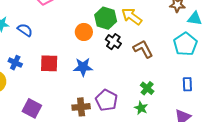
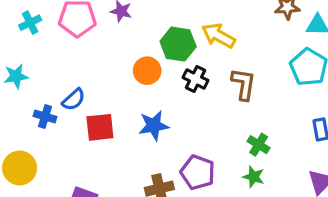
blue semicircle: (25, 30) -> (74, 100), moved, turned 112
brown L-shape: (143, 49) -> (244, 84), turned 45
blue cross: (15, 63) -> (45, 116), moved

